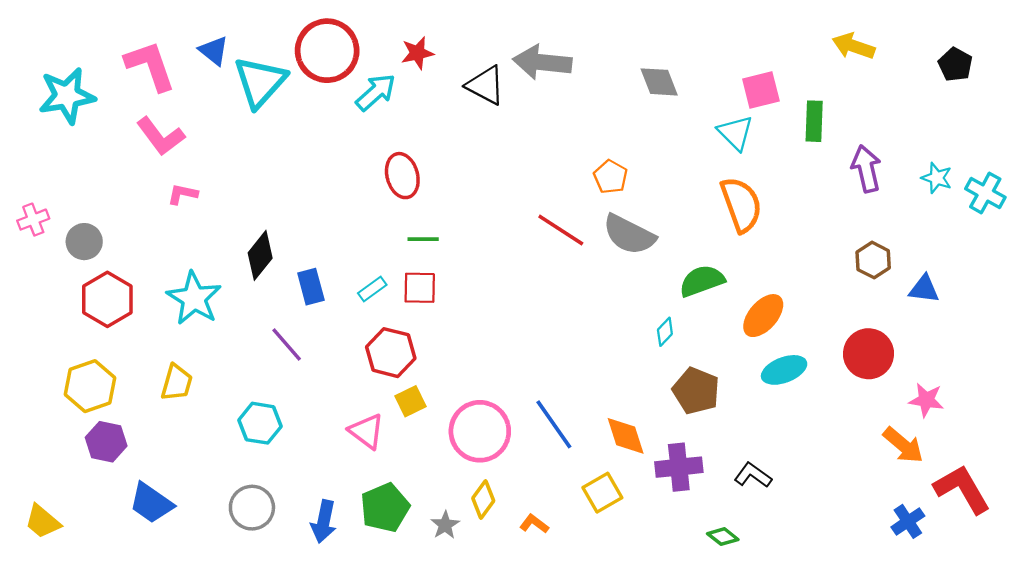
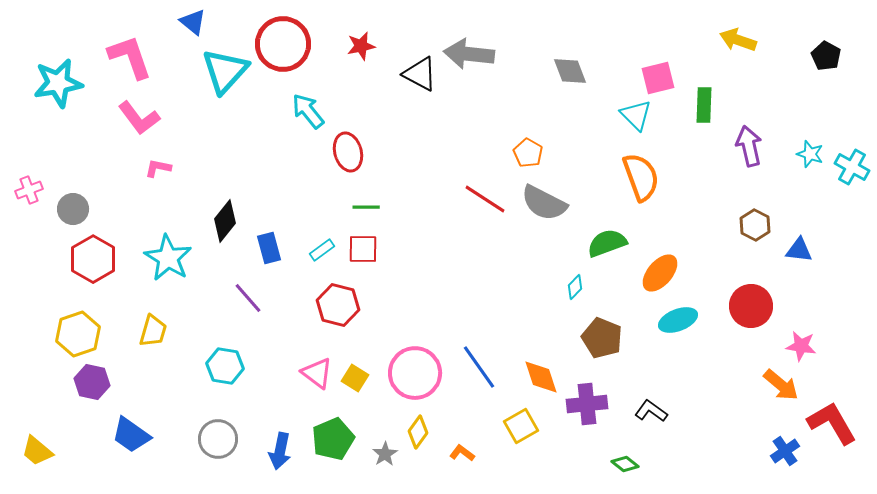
blue triangle: (214, 51) -> (193, 22), moved
cyan arrow: (376, 92) -> (308, 111), moved, turned -87
yellow square: (410, 401) -> (355, 378), moved, turned -32

